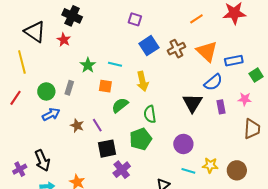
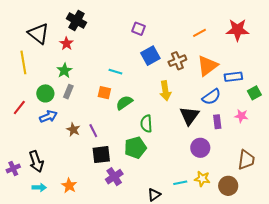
orange triangle: (207, 51) -> (207, 66), turned 35
green star: (88, 65) -> (64, 71), moved
yellow arrow: (142, 81) -> (165, 91), moved
red line: (16, 98) -> (19, 107), moved
green semicircle: (120, 105) -> (124, 103), moved
brown trapezoid: (252, 129) -> (246, 160), moved
purple circle: (183, 144) -> (200, 148), moved
cyan line: (188, 171) -> (180, 183), turned -32

